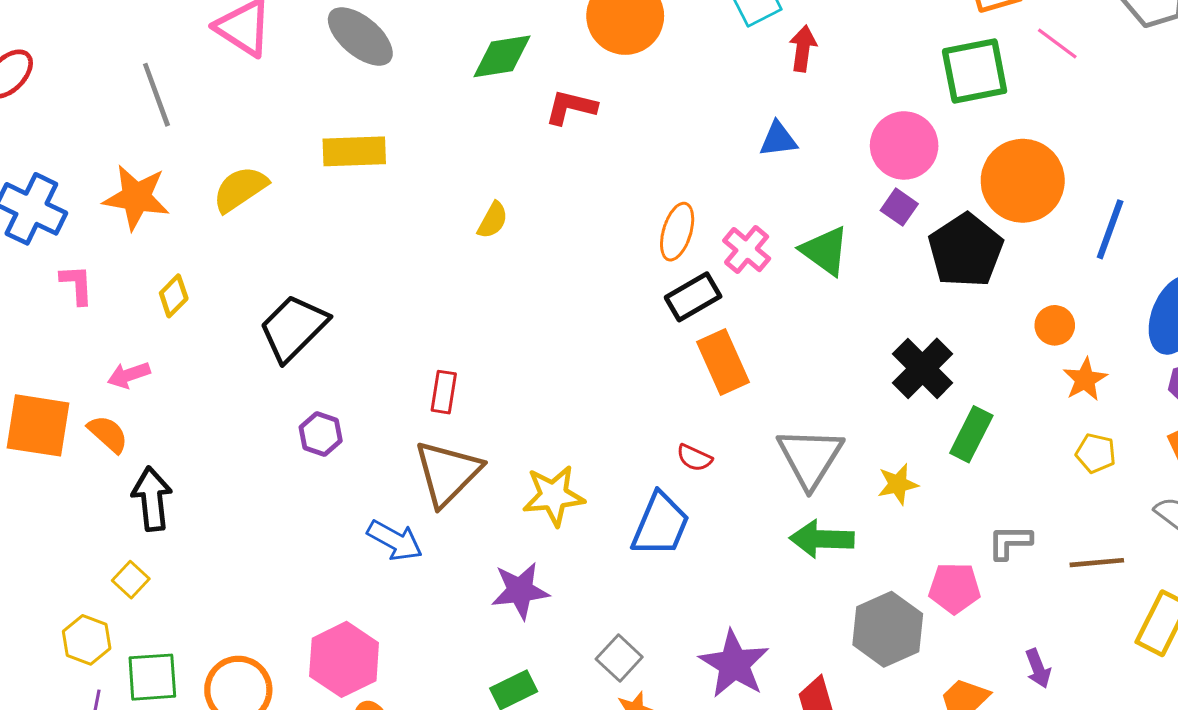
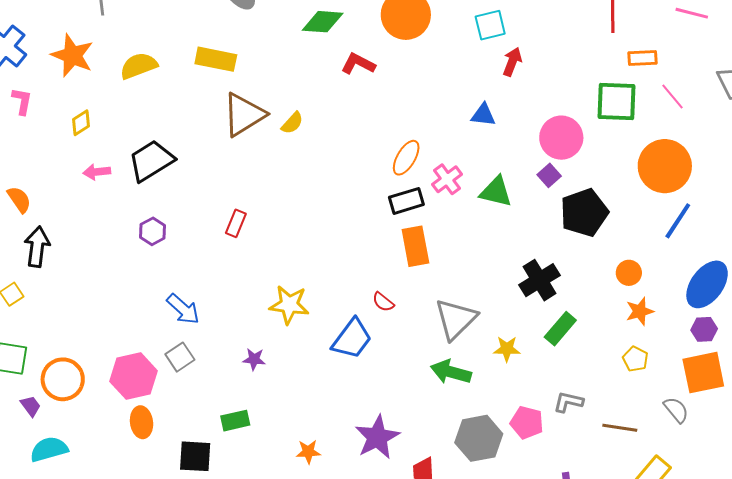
orange circle: (1023, 181) -> (665, 166), moved
green triangle: (825, 251) -> (496, 192), turned -36
pink arrow: (129, 375) -> (97, 172), moved
brown triangle: (448, 473) -> (244, 115), moved
purple star: (520, 591) -> (254, 359), size x0.6
gray square: (619, 658) -> (180, 357), moved

